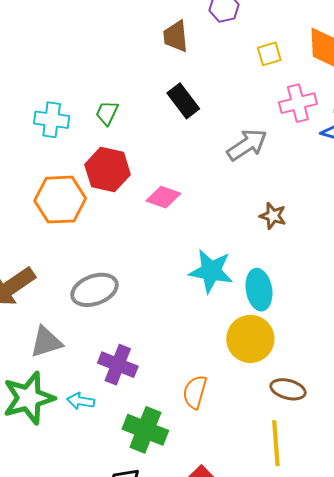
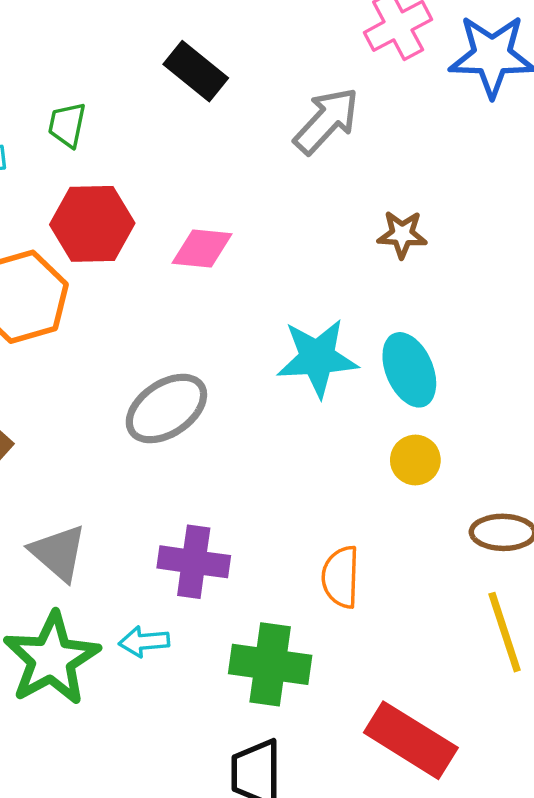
gray ellipse: (94, 290) -> (166, 408), moved
yellow circle: (250, 339) -> (415, 460), size x0.6
gray triangle: (46, 342) -> (58, 553), turned -48

